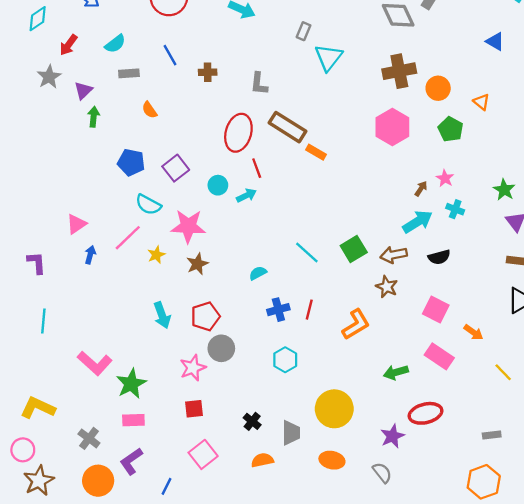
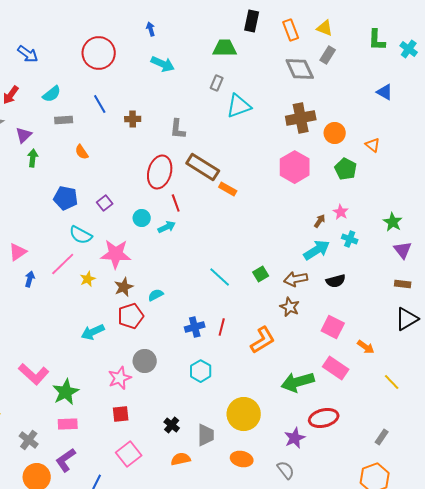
cyan triangle: (329, 57) -> (239, 106), turned 32
purple square: (176, 168) -> (105, 203), size x0.7
green square: (354, 249) -> (261, 274), size x0.7
cyan semicircle: (258, 273) -> (156, 295), moved
cyan arrow: (162, 315) -> (93, 332), turned 85
red pentagon: (205, 316) -> (131, 316), moved
green arrow: (396, 372) -> (298, 382), size x1.5
gray rectangle: (492, 435) -> (382, 437), turned -49

